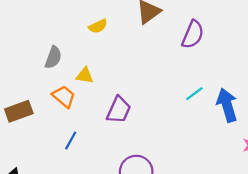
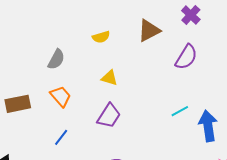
yellow triangle: (85, 76) -> (109, 78), moved

